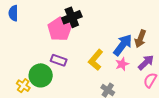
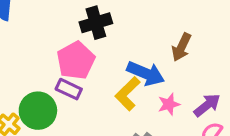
pink pentagon: (60, 29) -> (76, 61), moved
brown arrow: (140, 39) -> (181, 47), moved
blue arrow: (123, 45) -> (146, 73), moved, turned 70

